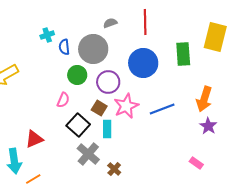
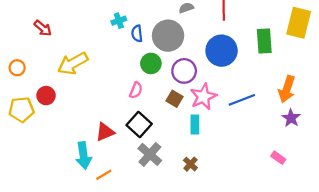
black square: (78, 125) -> (139, 124), moved
cyan rectangle: (107, 129) -> (195, 124), moved
gray cross: (88, 154) -> (150, 154), moved

